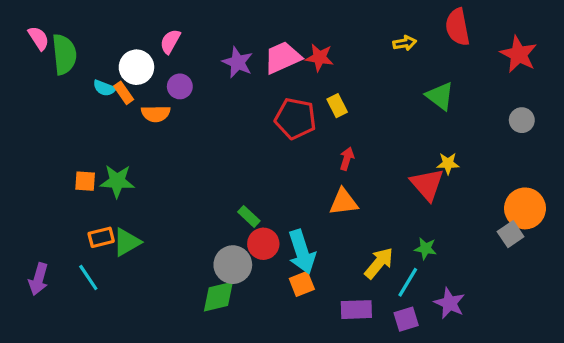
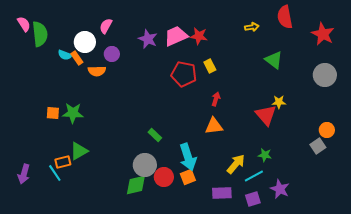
gray circle: (522, 120) -> (325, 75), size x1.5
orange circle: (525, 208) -> (327, 130), size x0.6
orange rectangle: (101, 237) -> (63, 162), moved
red circle: (263, 244) -> (164, 177), moved
cyan line: (408, 282) -> (254, 176), turned 30

